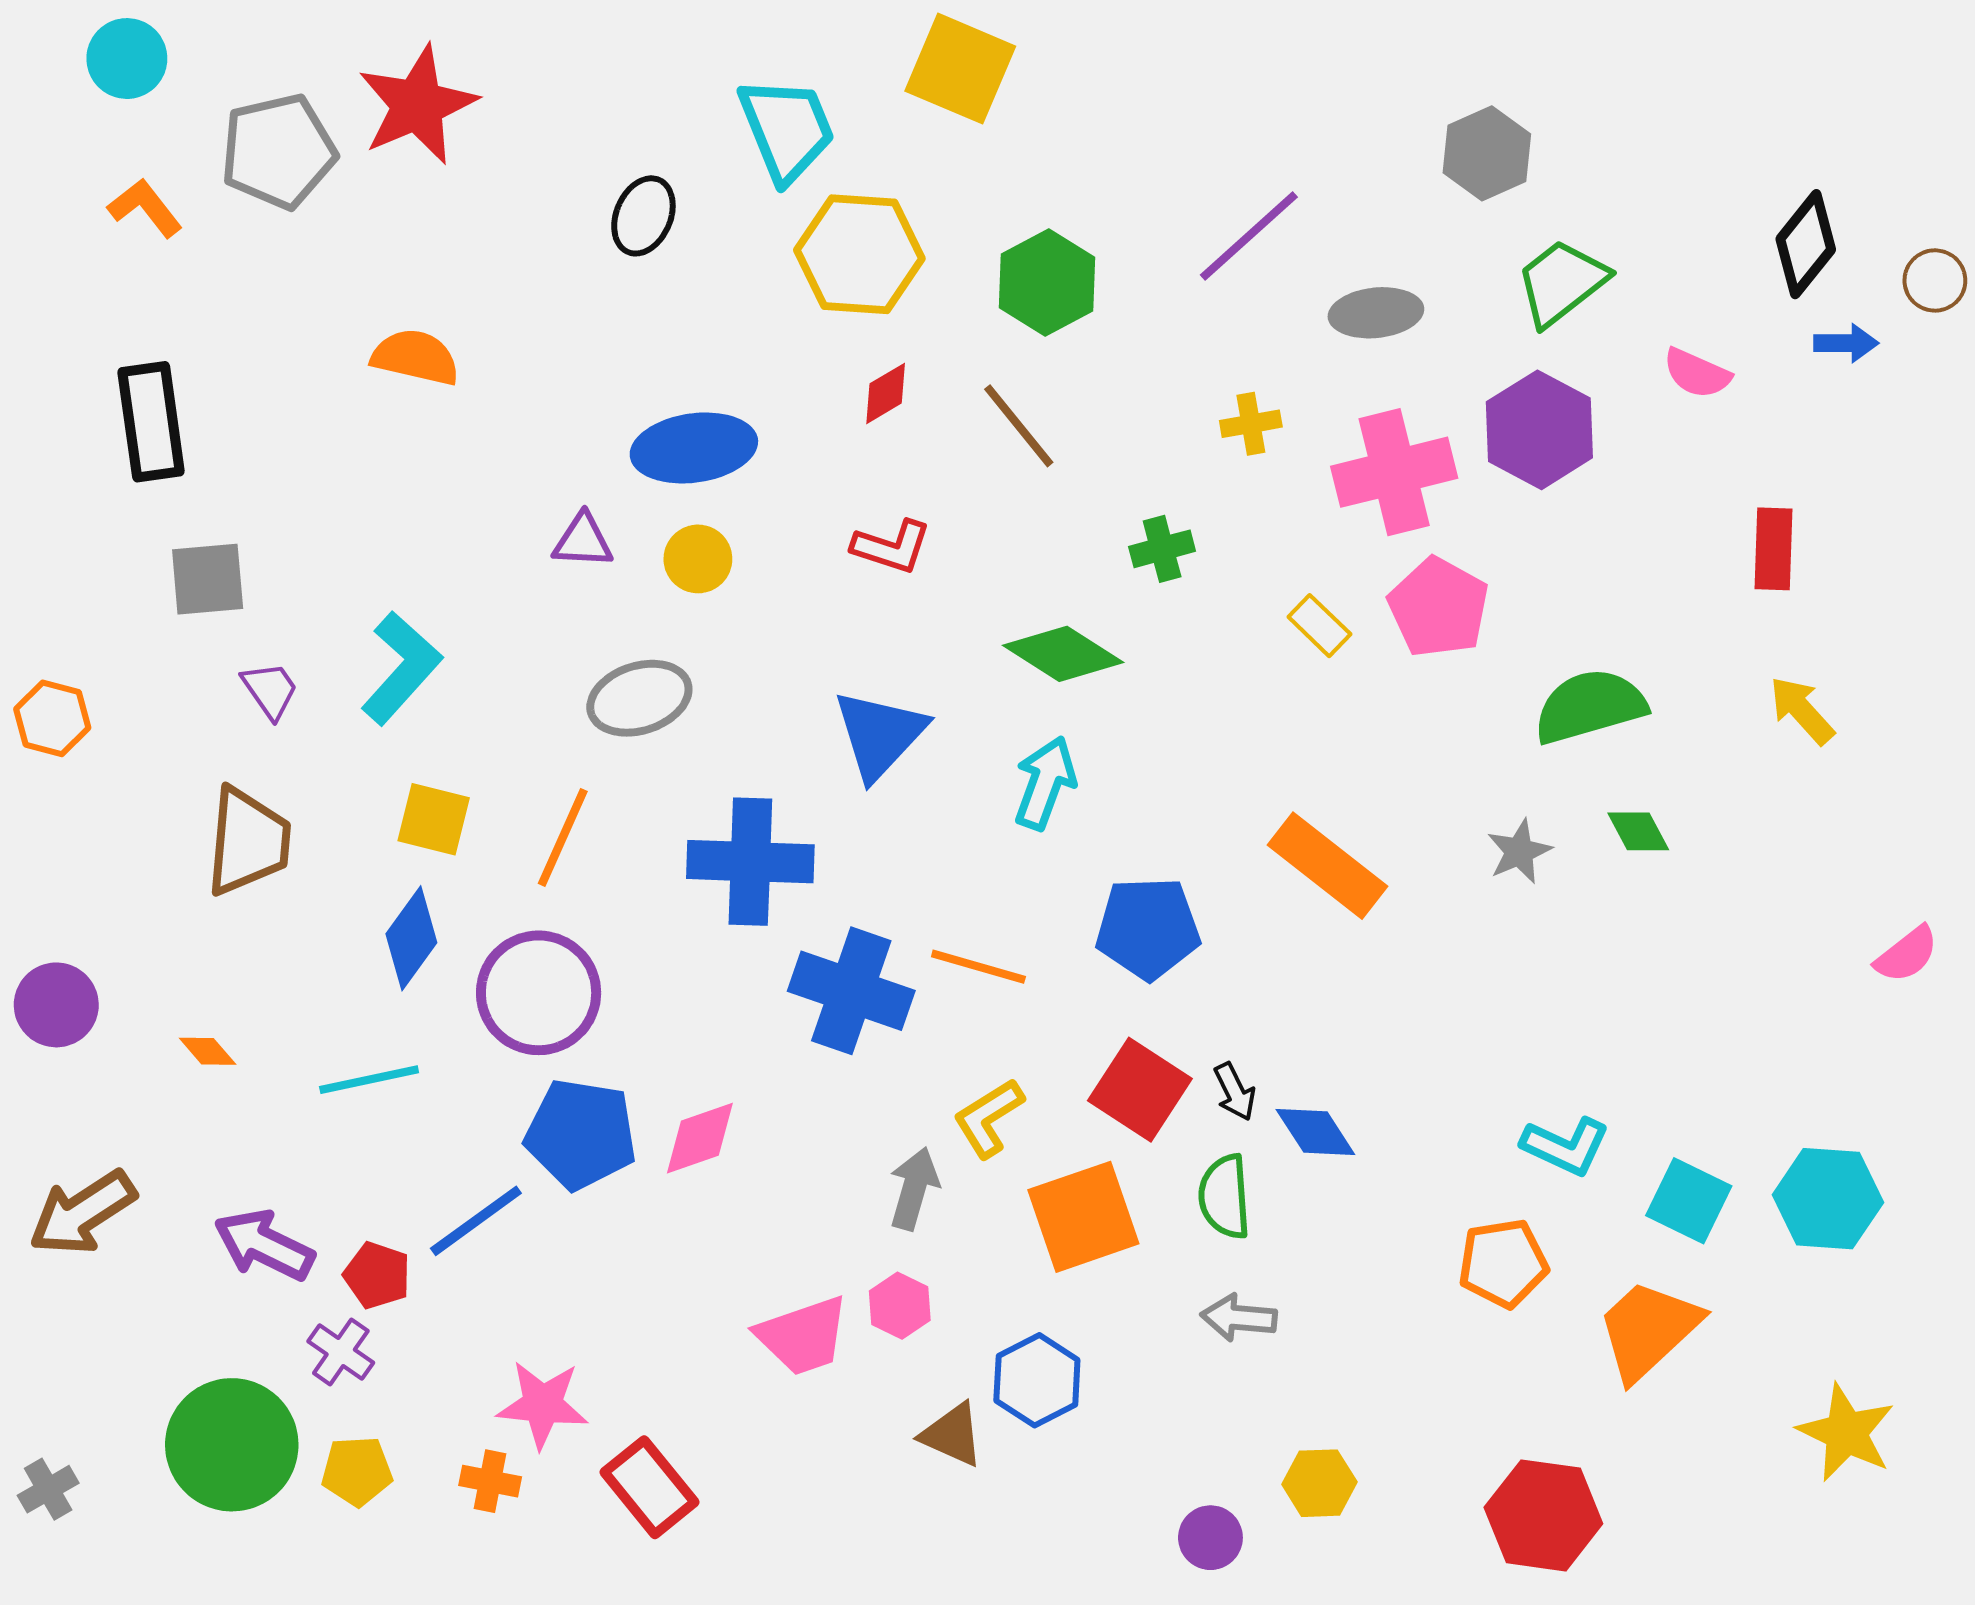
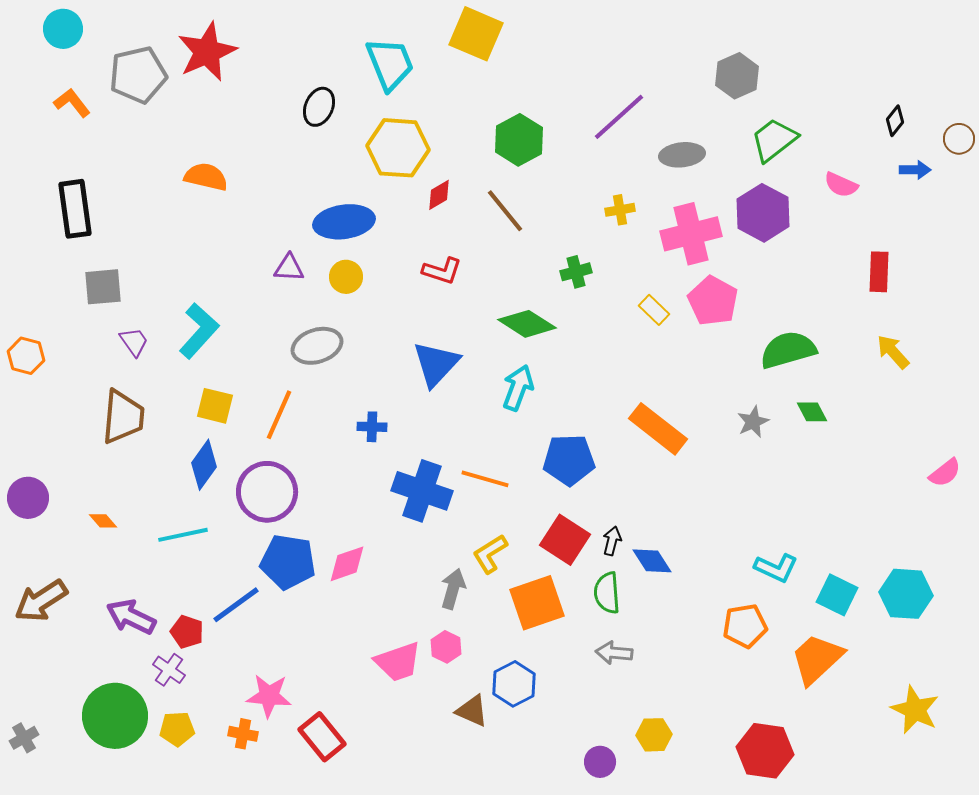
black diamond: (1806, 244) -> (895, 121), size x0.6
yellow hexagon: (859, 254) -> (398, 148), moved
blue cross: (750, 862) -> (372, 427), size x0.5
black arrow: (1235, 1092) -> (612, 541), turned -140

